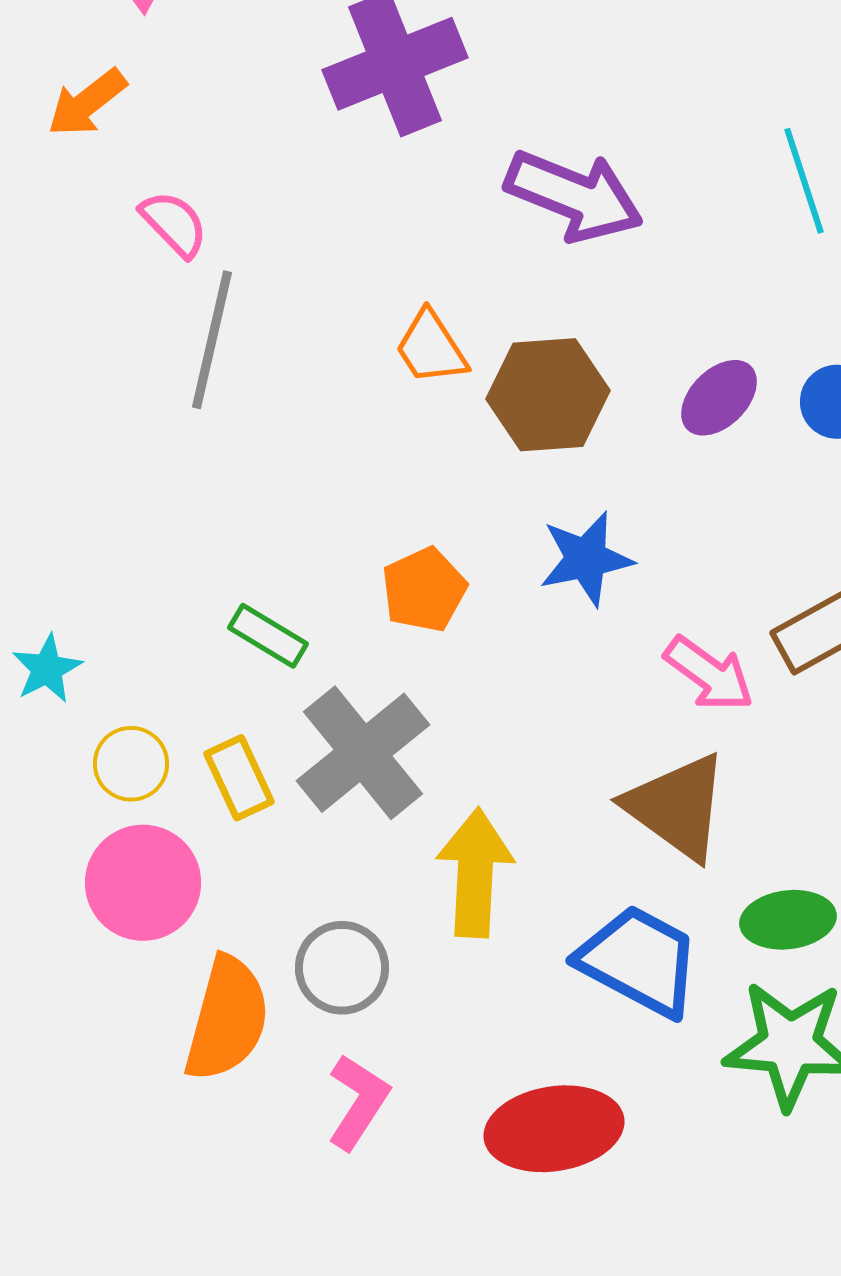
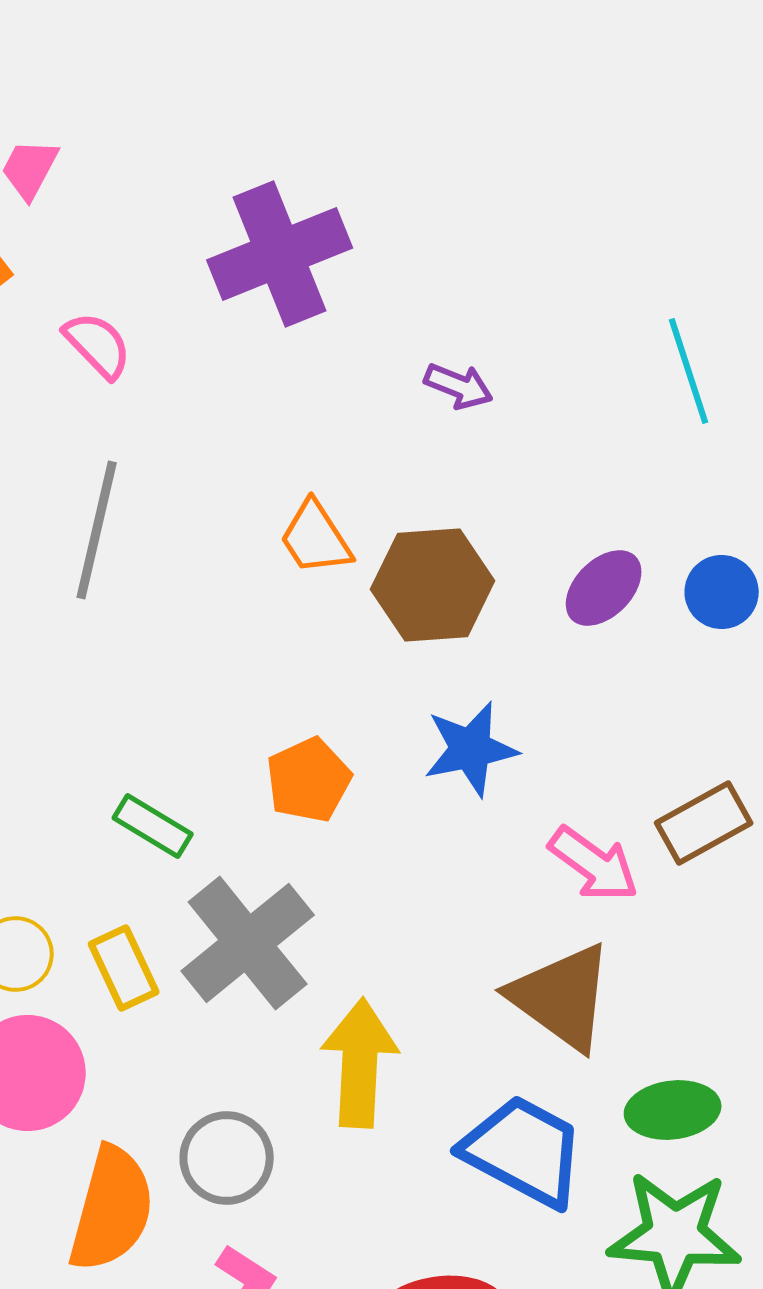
purple arrow: (574, 196) -> (459, 386), size x0.5
pink semicircle: (174, 224) -> (98, 345), moved

